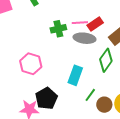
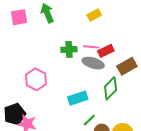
cyan rectangle: (75, 75) -> (78, 98), turned 42
black pentagon: (46, 98) -> (15, 114), moved

